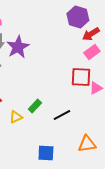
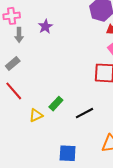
purple star: (18, 47) -> (45, 27), moved, size x0.6

